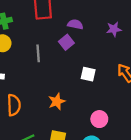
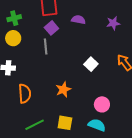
purple square: (66, 42) -> (51, 28), moved
white square: (88, 74) -> (91, 64), turned 32

